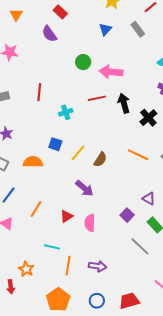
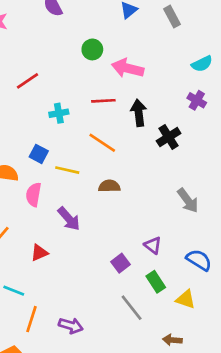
red line: (39, 92) -> (28, 81), turned 42
yellow line: (78, 153) -> (67, 170), turned 54
orange line: (138, 155) -> (102, 143), moved
brown semicircle: (100, 160) -> (109, 186), moved, turned -133
pink semicircle: (90, 223) -> (34, 195), moved

